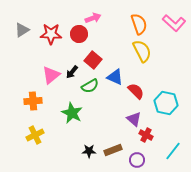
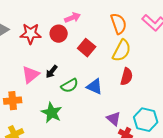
yellow semicircle: (142, 51) -> (122, 51), turned 55
red square: (93, 60) -> (87, 48), moved
blue triangle: (115, 77) -> (95, 87), moved
red semicircle: (136, 91) -> (127, 77), moved, turned 60
cyan hexagon: (166, 103) -> (146, 120), moved

